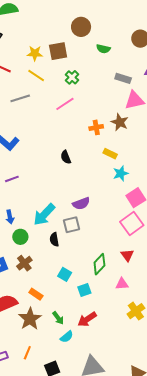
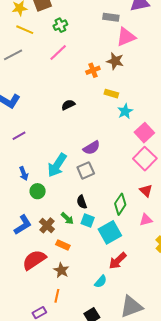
green cross: (72, 77) -> (60, 25), turned 32
black semicircle: (66, 157) -> (68, 105), turned 96
black semicircle: (54, 239) -> (82, 202), moved
brown cross: (24, 263) -> (47, 225), moved
cyan square: (84, 290) -> (110, 232), size x1.6
green arrow: (58, 318) -> (67, 218), moved
brown star: (30, 319) -> (61, 270), size x0.7
orange line: (27, 353) -> (57, 296), moved

